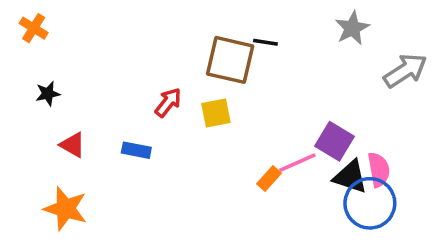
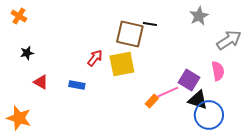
yellow square: (216, 113) -> (122, 64), size x1.5
pink semicircle: (379, 170) -> (218, 71), moved
orange star: (65, 209) -> (19, 118), moved

